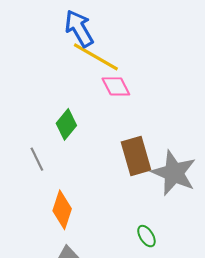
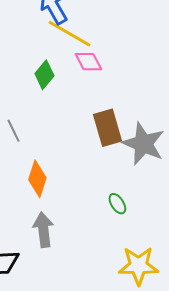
green diamond: (66, 124) -> (44, 75), moved

